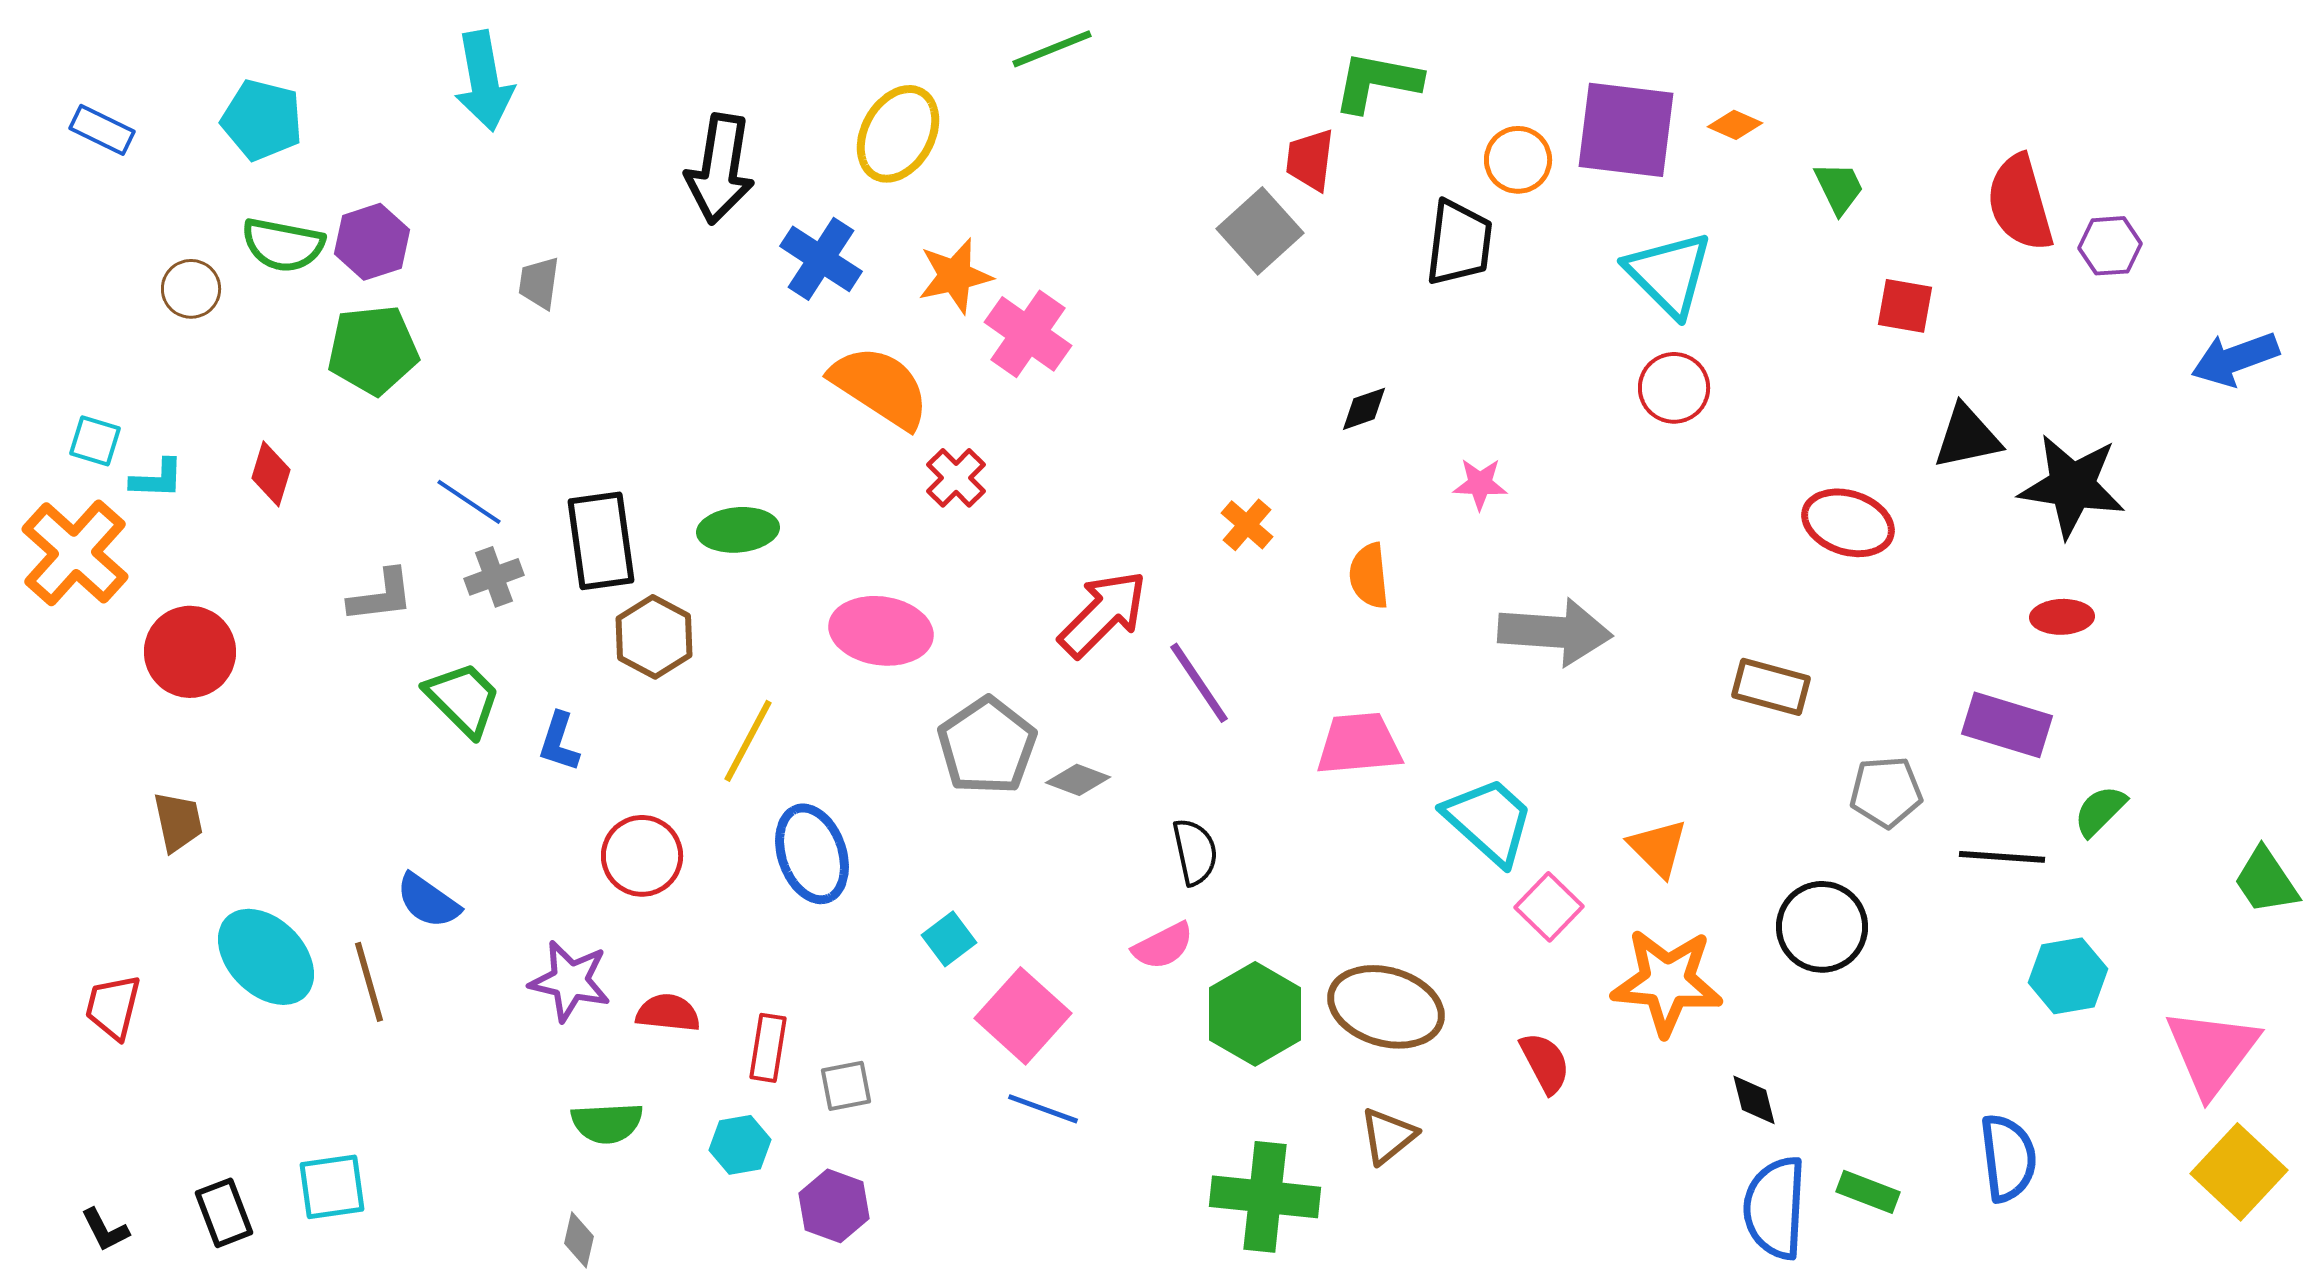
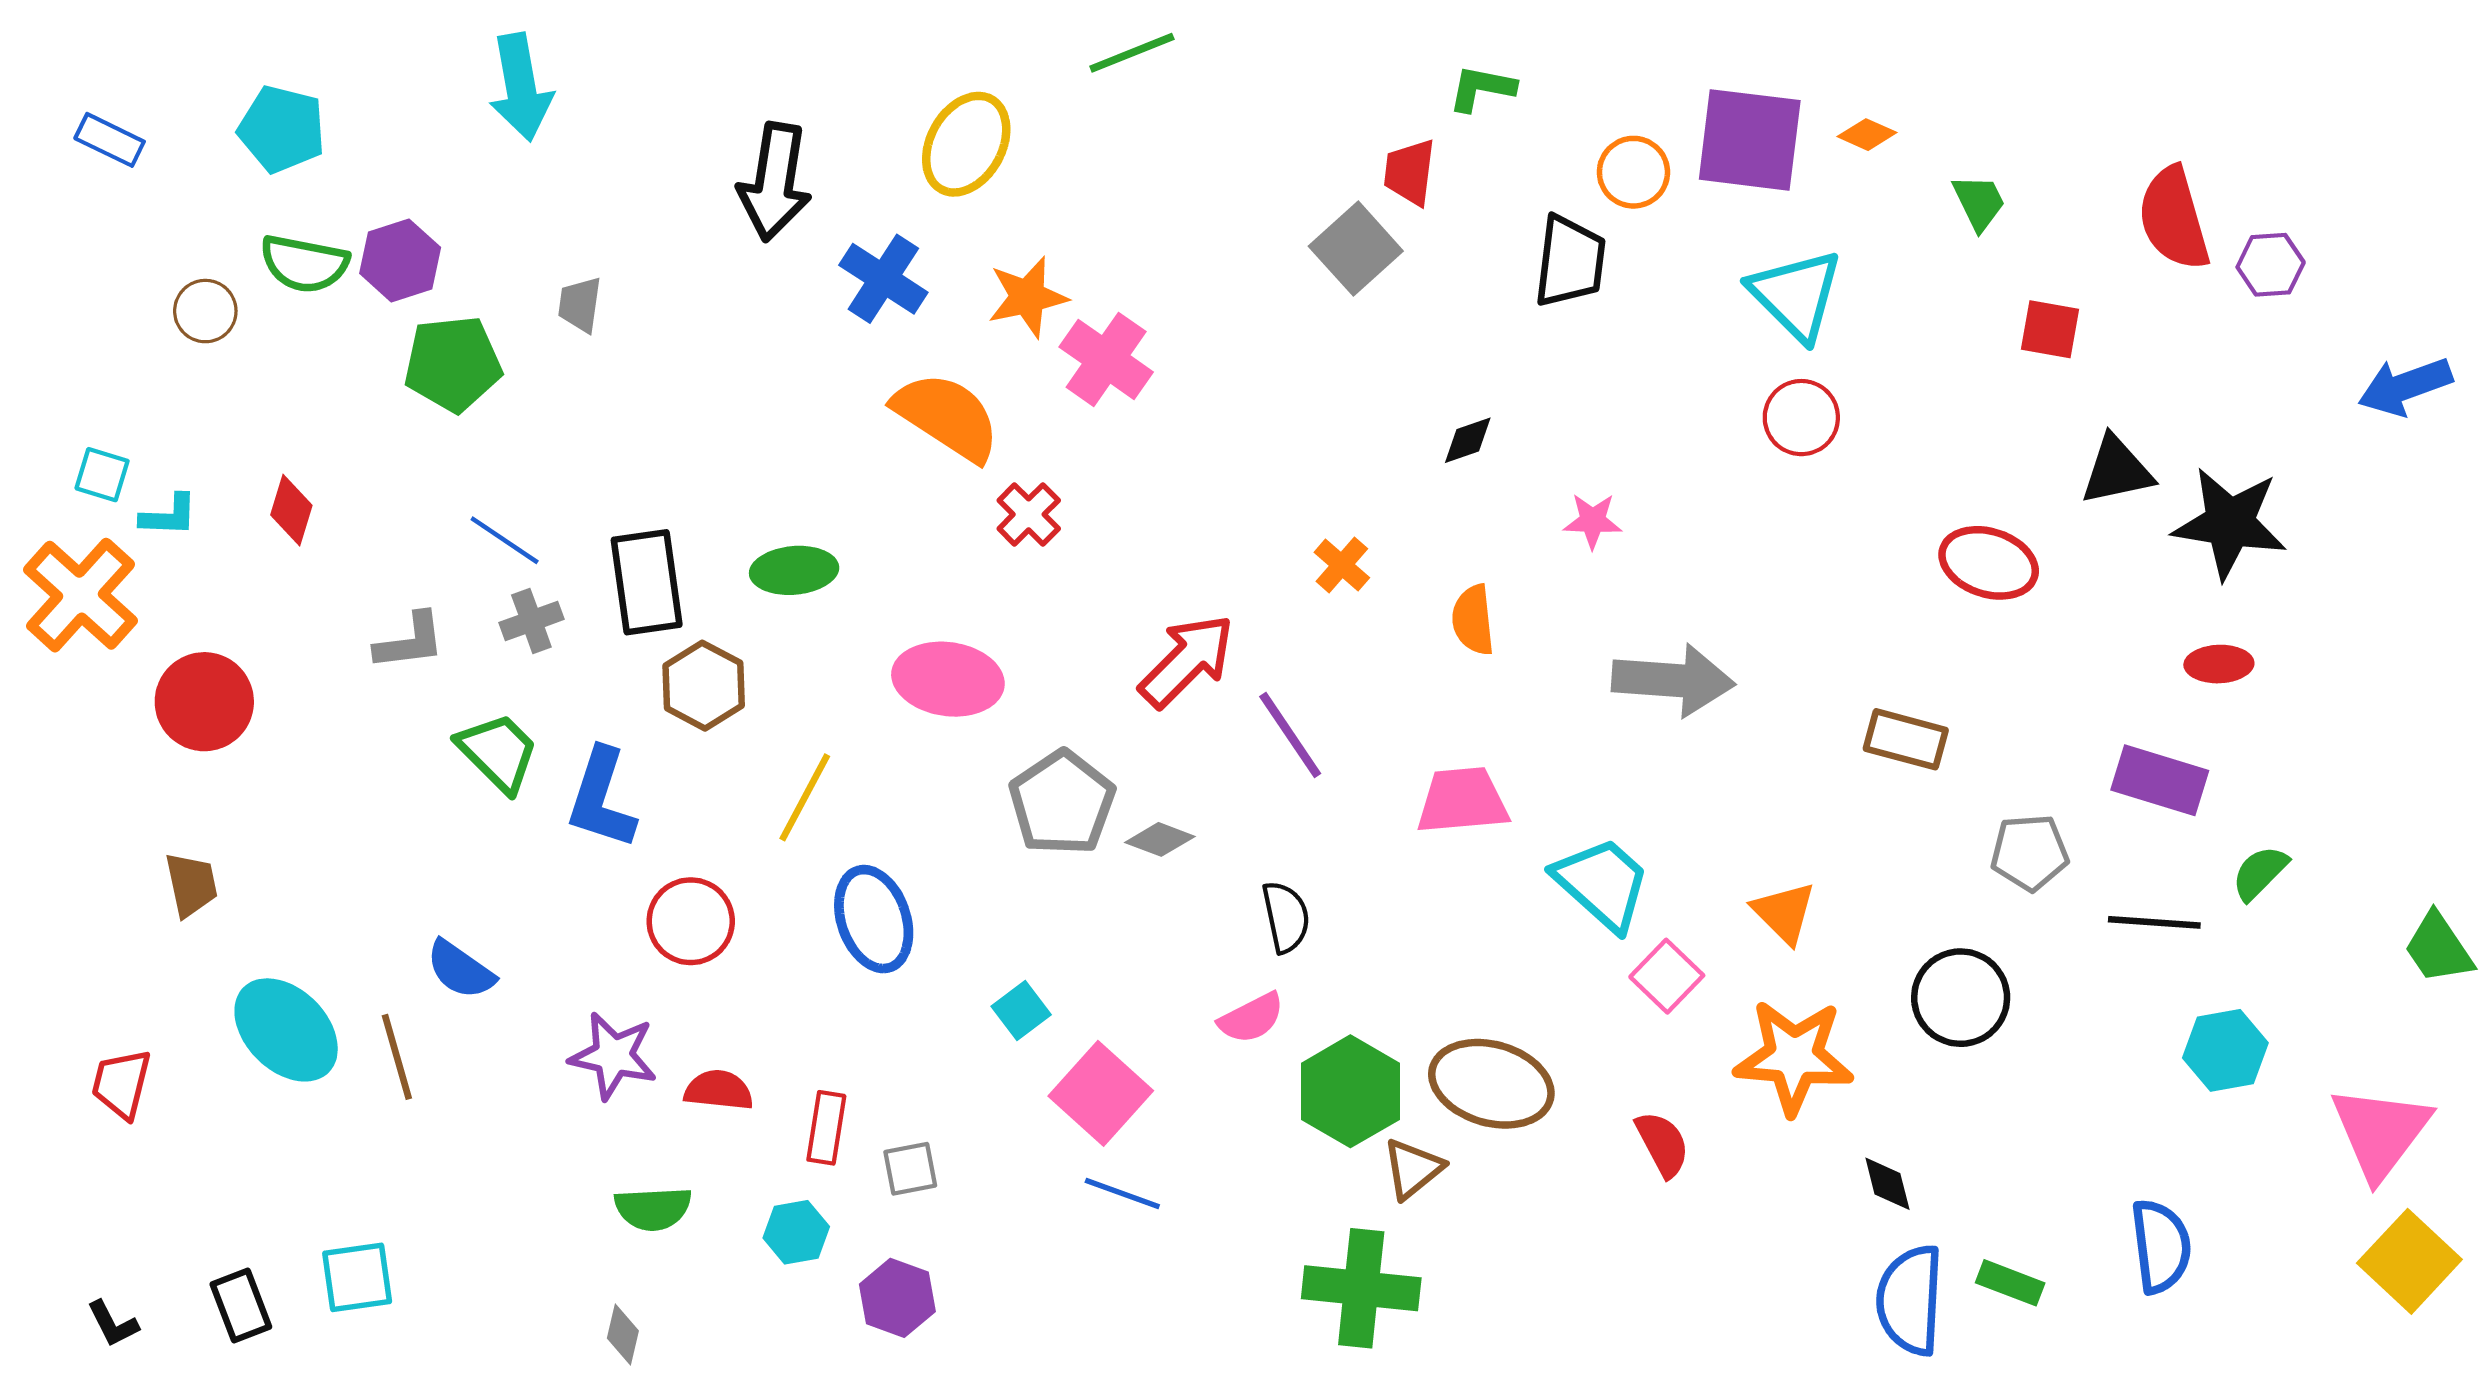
green L-shape: (1377, 82) -> (1482, 88), size x0.7
green pentagon: (373, 350) -> (453, 364), moved
blue L-shape: (559, 742) -> (601, 799), size x1.6
brown triangle: (1388, 1136) -> (1413, 1169), moved

